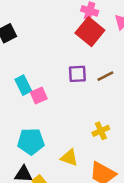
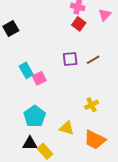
red square: (90, 32) -> (79, 24), size x0.6
cyan pentagon: (31, 142) -> (35, 116), turned -30

